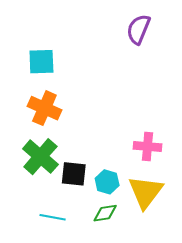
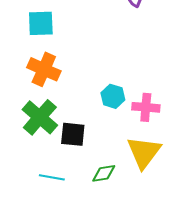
cyan hexagon: (107, 182) -> (113, 96), moved

